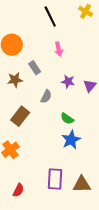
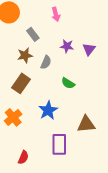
brown star: (15, 80) -> (25, 55), moved
blue star: (71, 140) -> (48, 110), moved
brown triangle: (82, 184) -> (86, 124), moved

